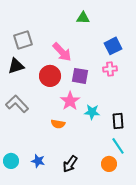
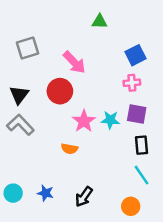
black triangle: (16, 66) -> (19, 95), moved, turned -36
purple square: (80, 76) -> (137, 114), moved
cyan star: (92, 112) -> (110, 120), moved
orange circle: (109, 164) -> (131, 206), moved

